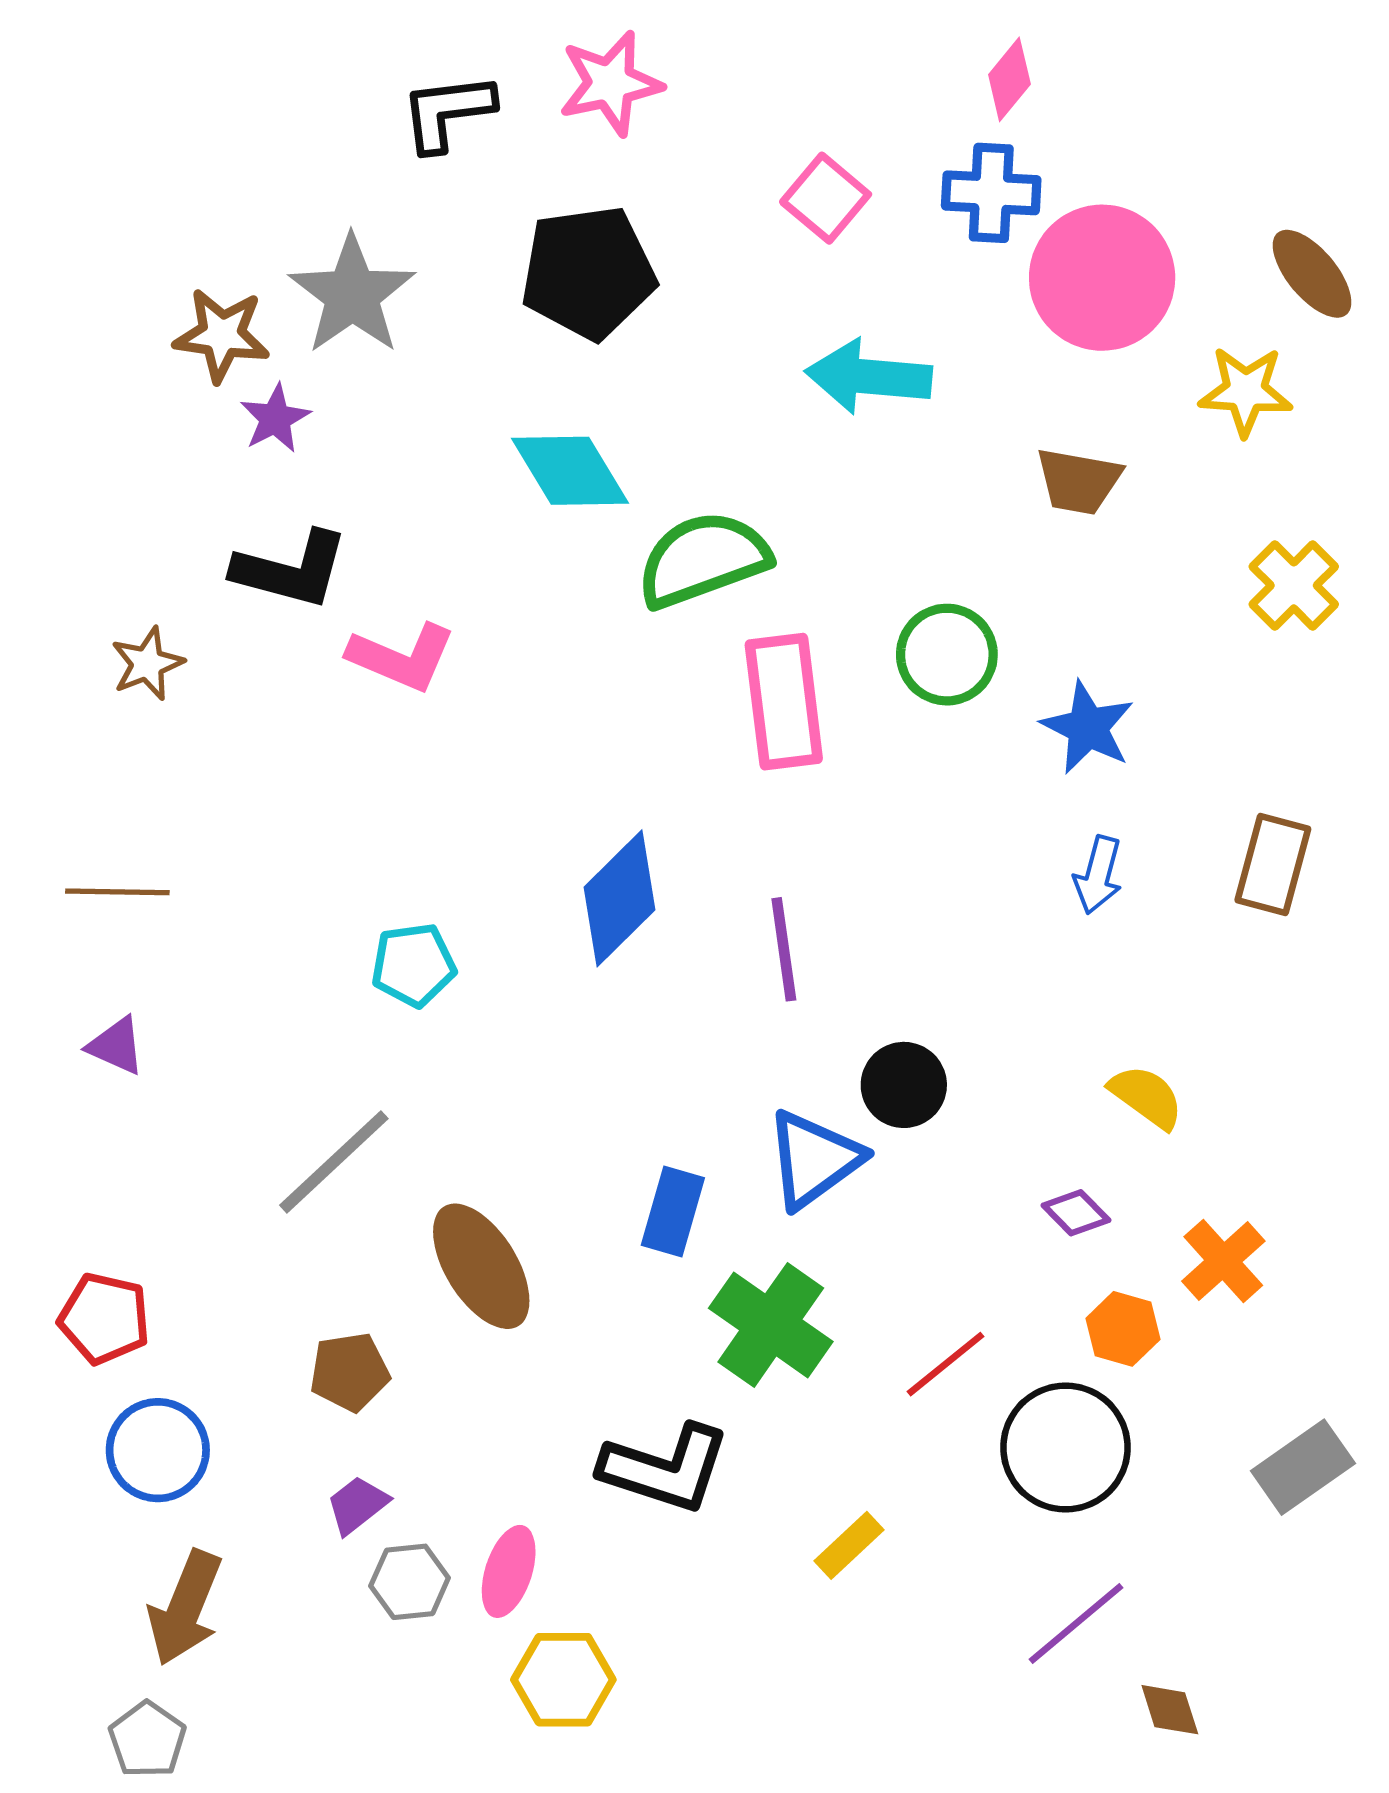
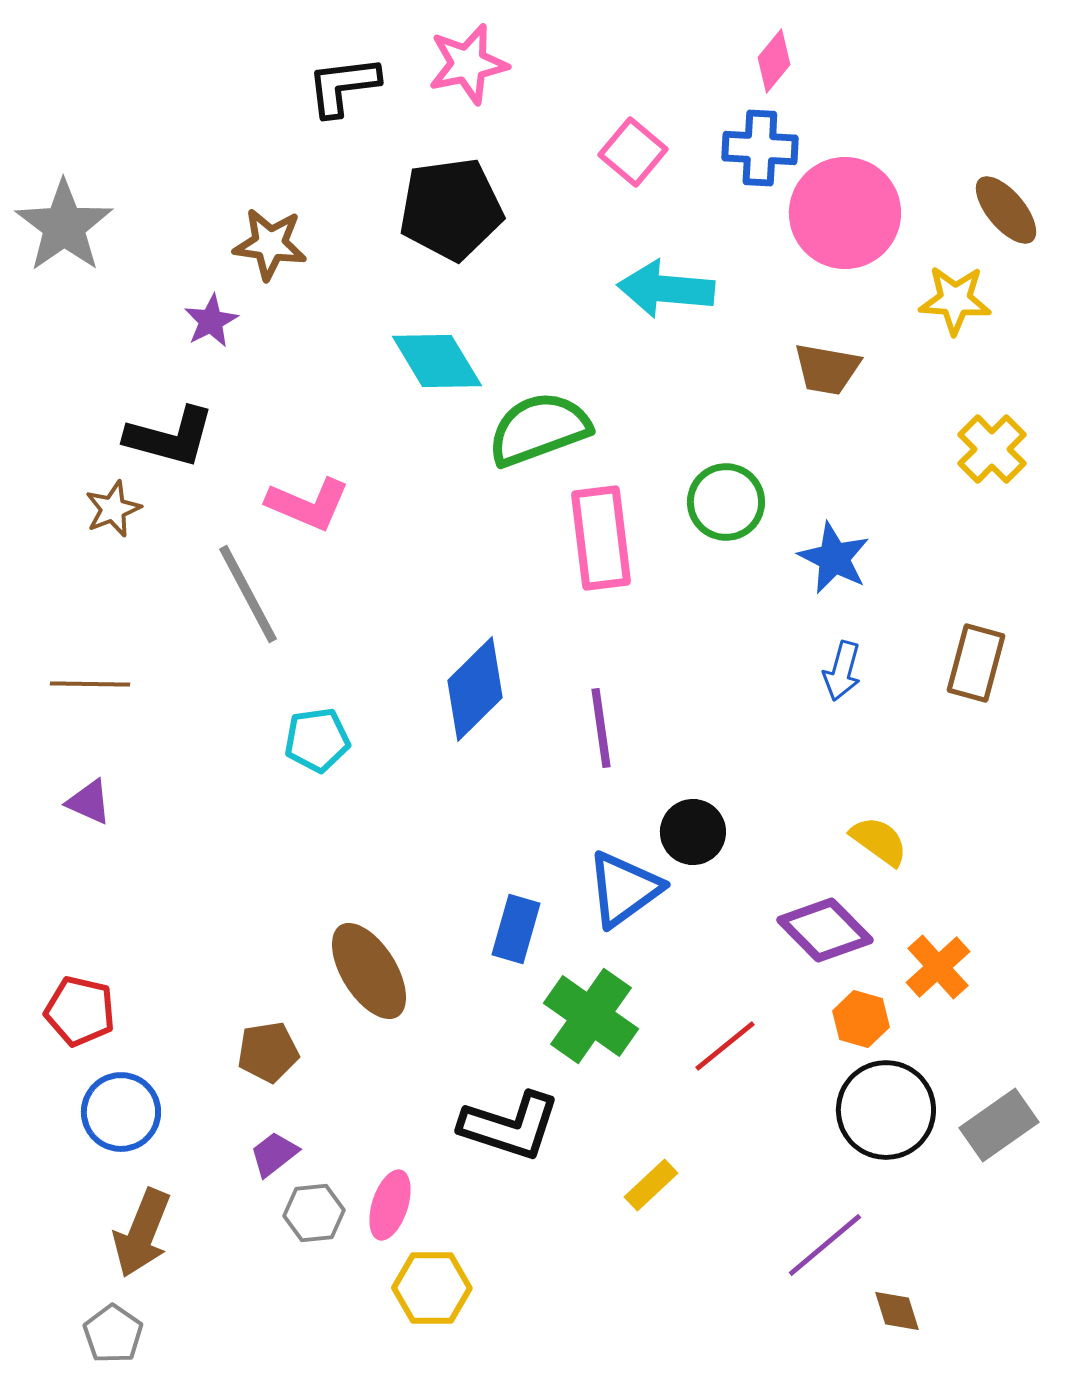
gray star: (352, 295) -> (64, 226), moved
brown star: (222, 335) -> (270, 244), moved
black L-shape: (291, 570) -> (170, 437), moved
gray line: (334, 1162) -> (248, 594), moved, turned -75
purple diamond: (1076, 1213) -> (825, 930), size x1.8
black circle: (1066, 1448) -> (886, 1110), moved

